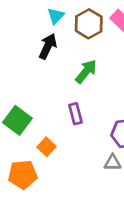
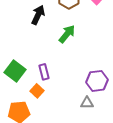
purple rectangle: (75, 114) -> (44, 72), moved

